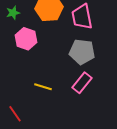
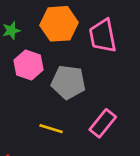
gray pentagon: (82, 52) -> (68, 82), moved

